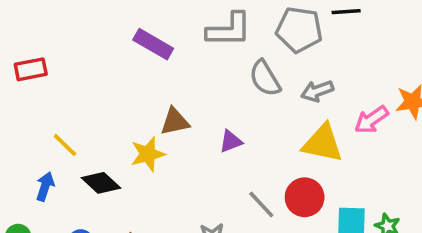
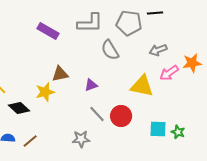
gray arrow: (317, 91) -> (158, 50), moved
red circle: (305, 197) -> (121, 116), moved
gray line: (261, 204) -> (97, 114), moved

